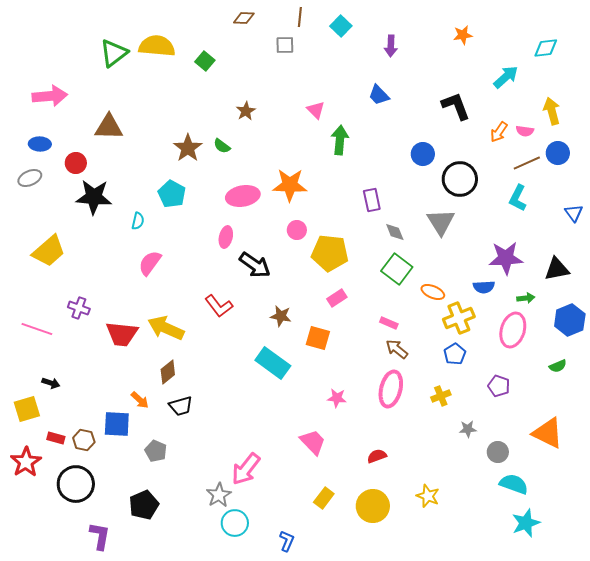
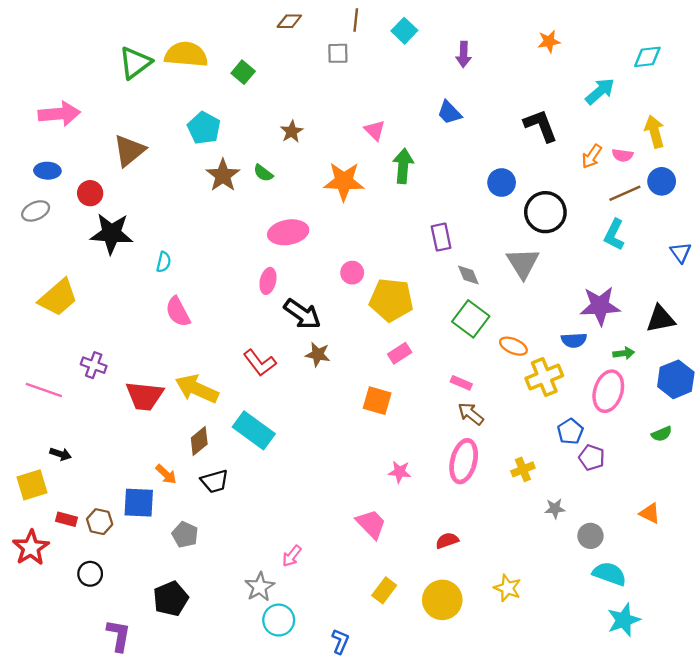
brown triangle: (109, 127) -> (129, 150), turned -40
orange star: (290, 185) -> (344, 181), moved
cyan pentagon: (172, 194) -> (204, 128), moved
pink semicircle: (150, 263) -> (178, 312), turned -64
brown star: (281, 316) -> (318, 354), moved
blue pentagon: (455, 354) -> (570, 432), moved
cyan rectangle: (273, 363) -> (254, 430), moved
orange triangle: (548, 433) -> (650, 513), size x0.6
pink arrow: (246, 469) -> (292, 556), size x0.6
black circle: (76, 484) -> (90, 574), size x0.6

